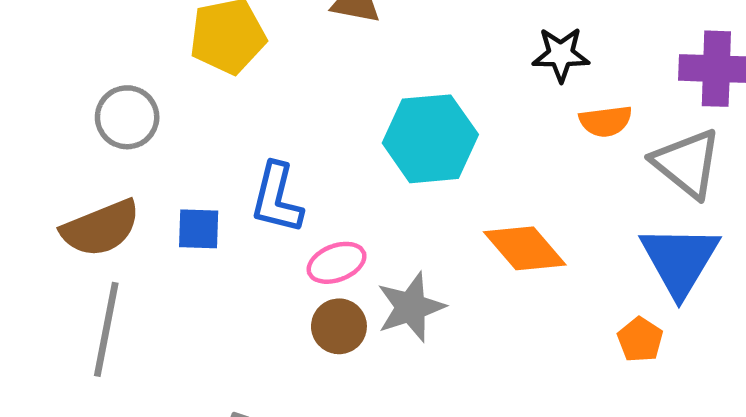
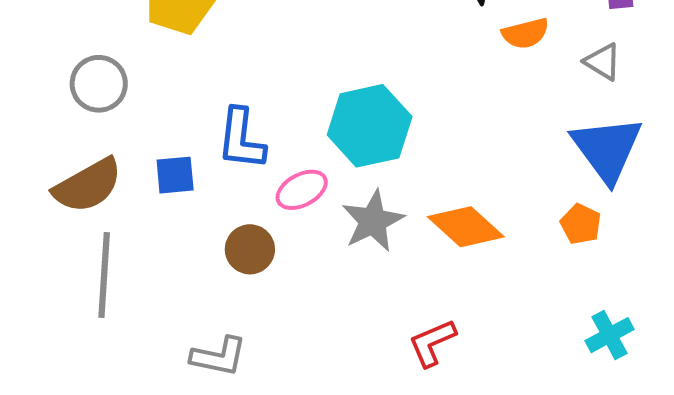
cyan hexagon: (430, 139) -> (370, 126), moved
gray triangle: (687, 163) -> (603, 62), size x0.6
orange diamond: (525, 248) -> (466, 227), moved
brown circle: (339, 326) -> (250, 249), moved

